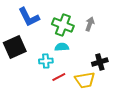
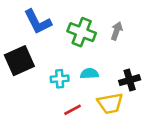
cyan semicircle: (62, 47) -> (89, 74), moved
red line: (59, 77) -> (73, 110), moved

